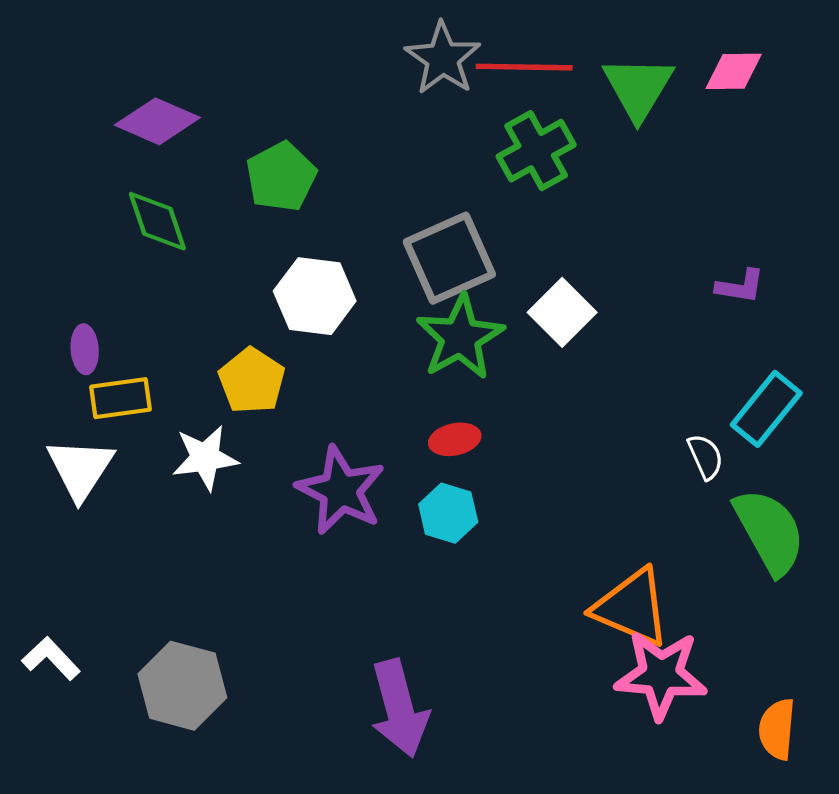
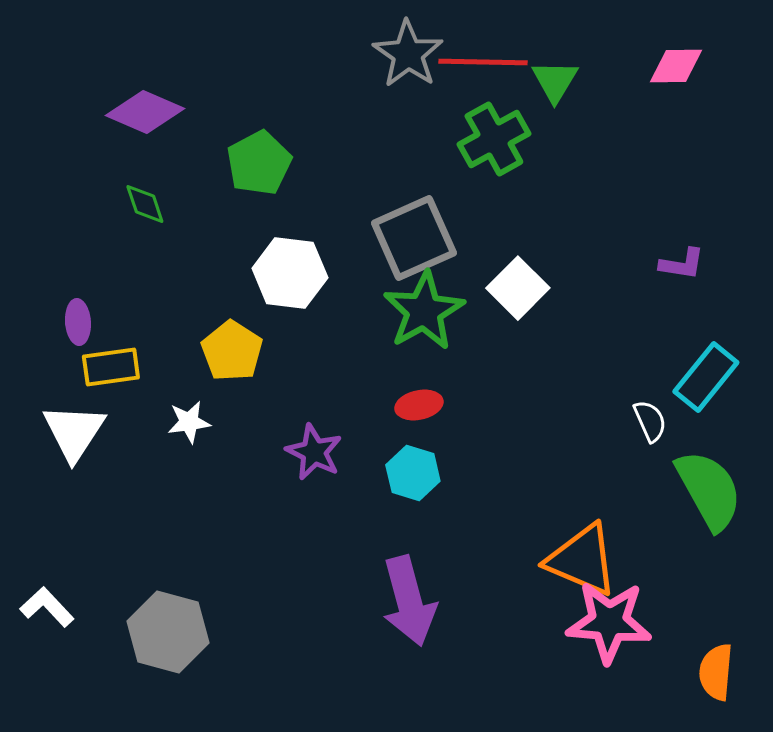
green triangle: (638, 88) -> (555, 81), moved, size x0.7
green diamond: (157, 221) -> (145, 204), size x0.7
white star: (205, 458) -> (189, 422), size x0.7
purple star: (341, 490) -> (314, 452), size x0.7
purple arrow: (399, 708) -> (409, 601), moved

